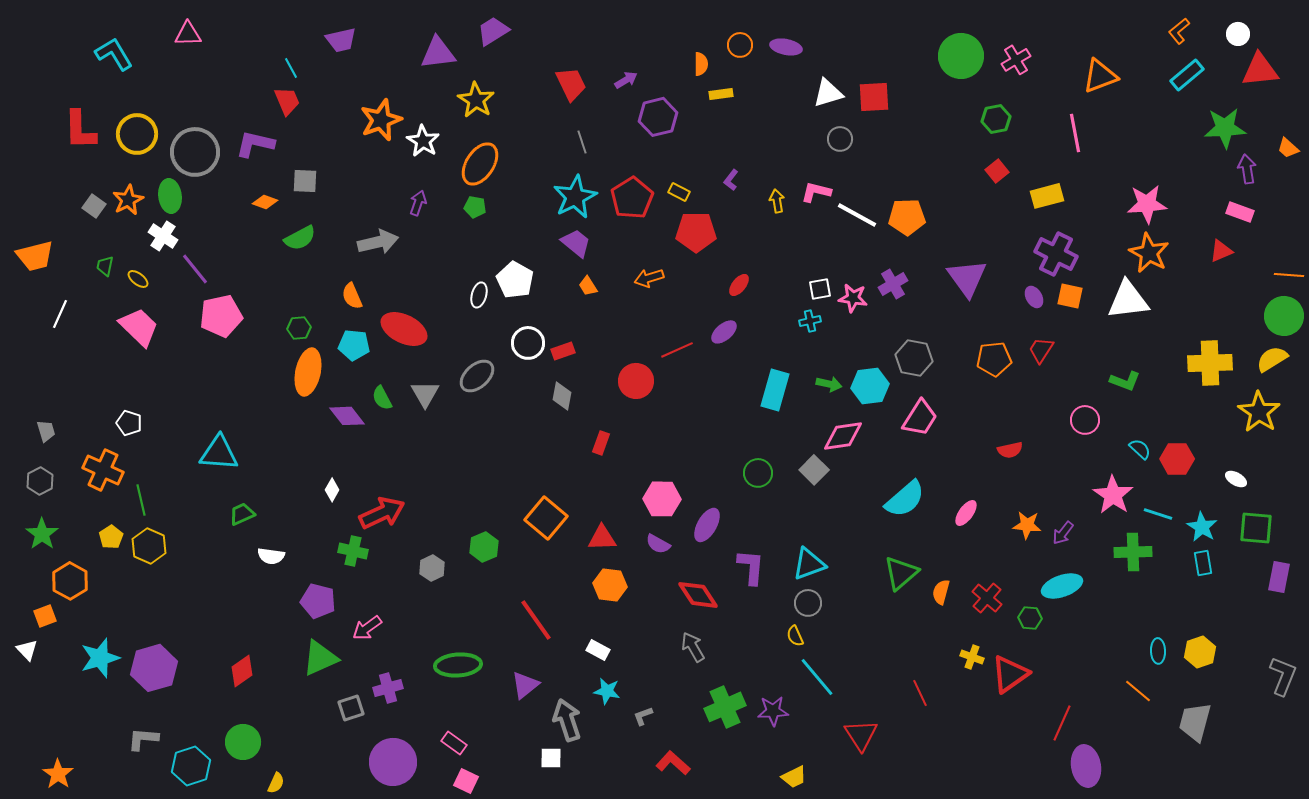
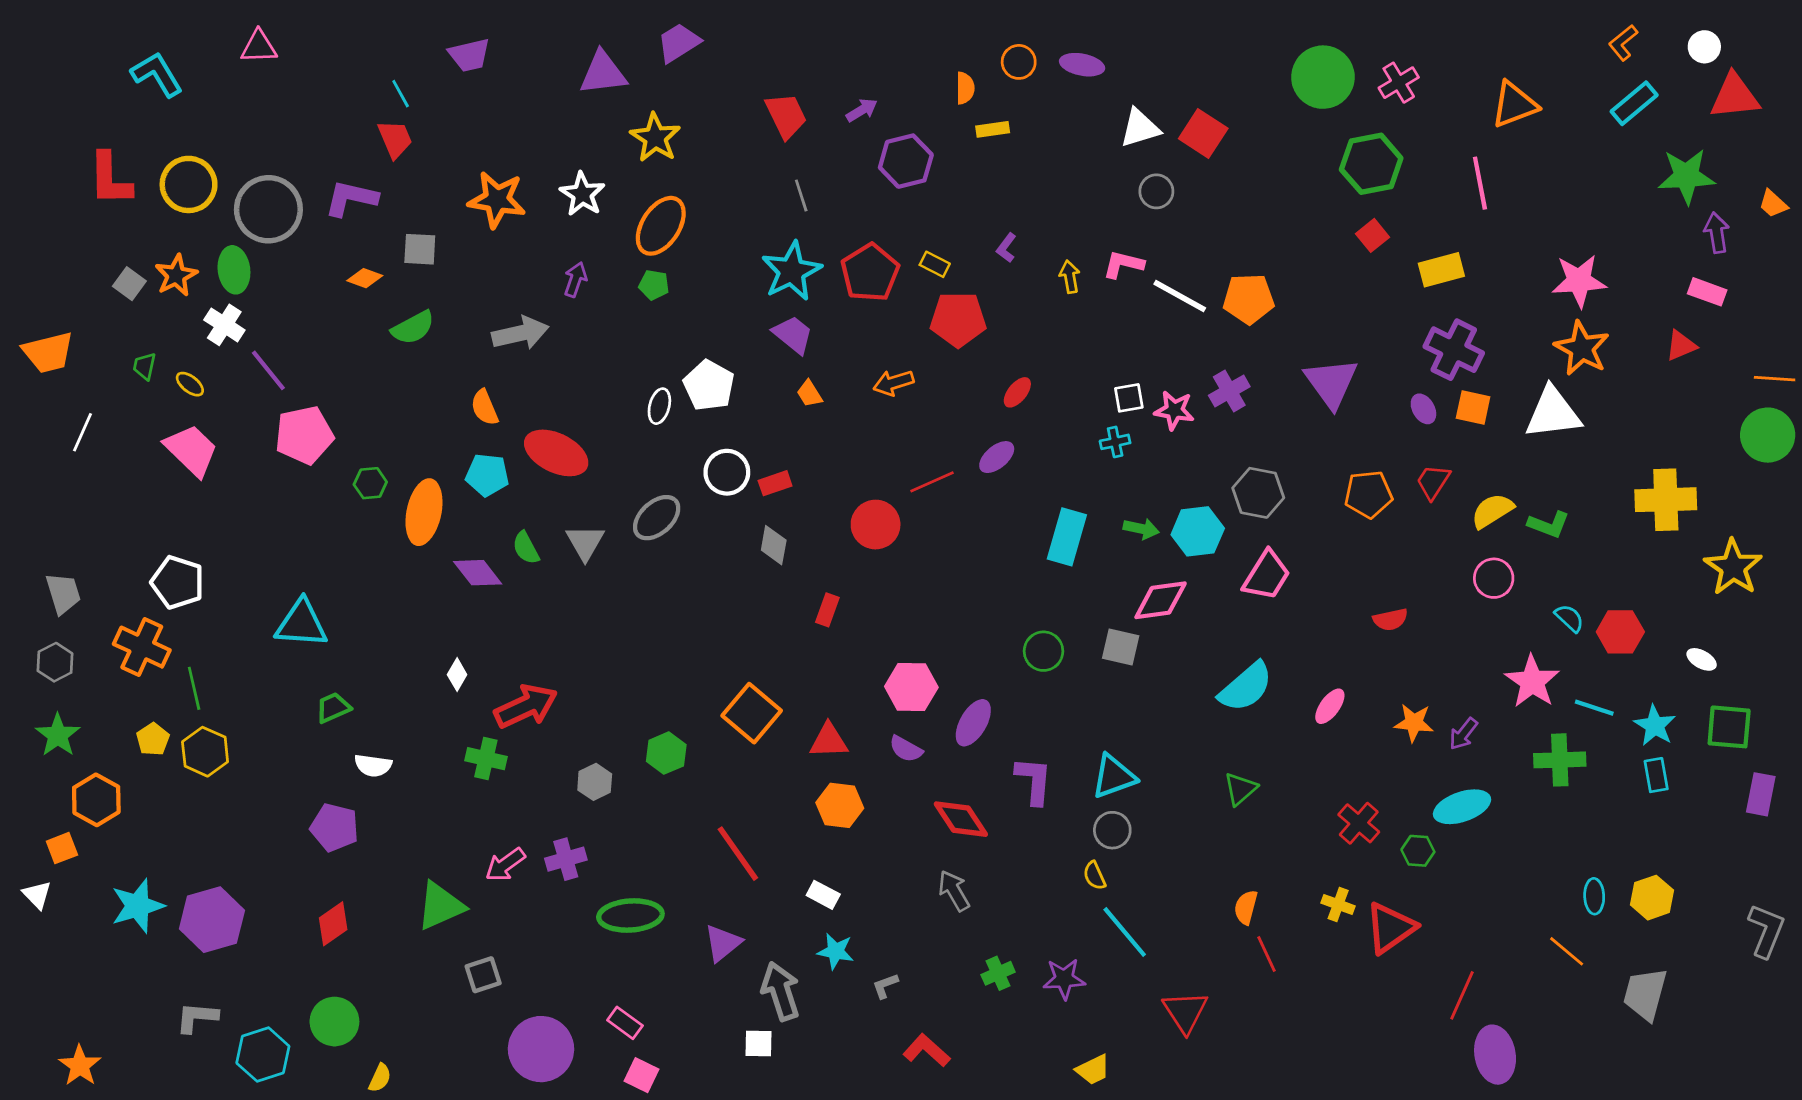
red square: (874, 97) -> (1203, 134), turned 36
green hexagon: (996, 119) -> (1371, 164), size x1.5
orange star: (381, 120) -> (497, 200), moved, turned 30
green hexagon: (299, 328) -> (370, 483), moved
yellow semicircle: (1272, 359) -> (1492, 511), moved
white pentagon: (129, 423) -> (178, 582), size x1.5
gray trapezoid: (46, 431) -> (63, 593), size x1.4
gray square: (814, 470) -> (1121, 647), turned -32
green triangle: (901, 573) -> (1240, 789), size x0.7
orange semicircle: (941, 592) -> (1246, 907), moved
purple pentagon: (318, 601) -> (334, 827), moved
purple cross: (388, 688) -> (566, 859), moved
green cross: (725, 707) -> (998, 973), size x0.6

